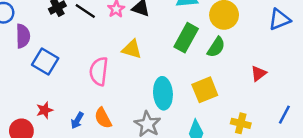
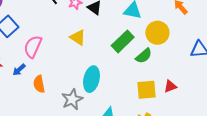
pink semicircle: (99, 71) -> (33, 47), moved
yellow square: (205, 90) -> (147, 90), moved
blue arrow: (77, 120) -> (19, 70), moved

